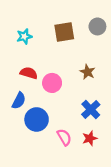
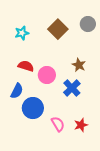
brown square: (64, 32) -> (58, 29), turned -36
blue cross: (91, 110) -> (72, 88), moved

